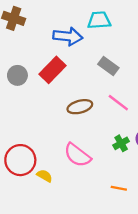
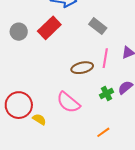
pink line: (118, 103) -> (105, 58), turned 60
brown ellipse: (80, 107) -> (82, 68), moved
orange line: (119, 188) -> (103, 132), turned -48

